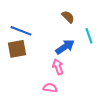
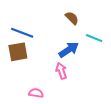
cyan line: (89, 36) -> (94, 38), turned -49
pink semicircle: (50, 88) -> (36, 93), moved

